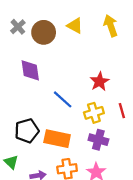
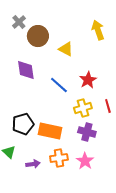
yellow triangle: (75, 26) -> (66, 49), moved
gray cross: (18, 27) -> (19, 22), moved
blue line: (63, 99) -> (59, 85), moved

